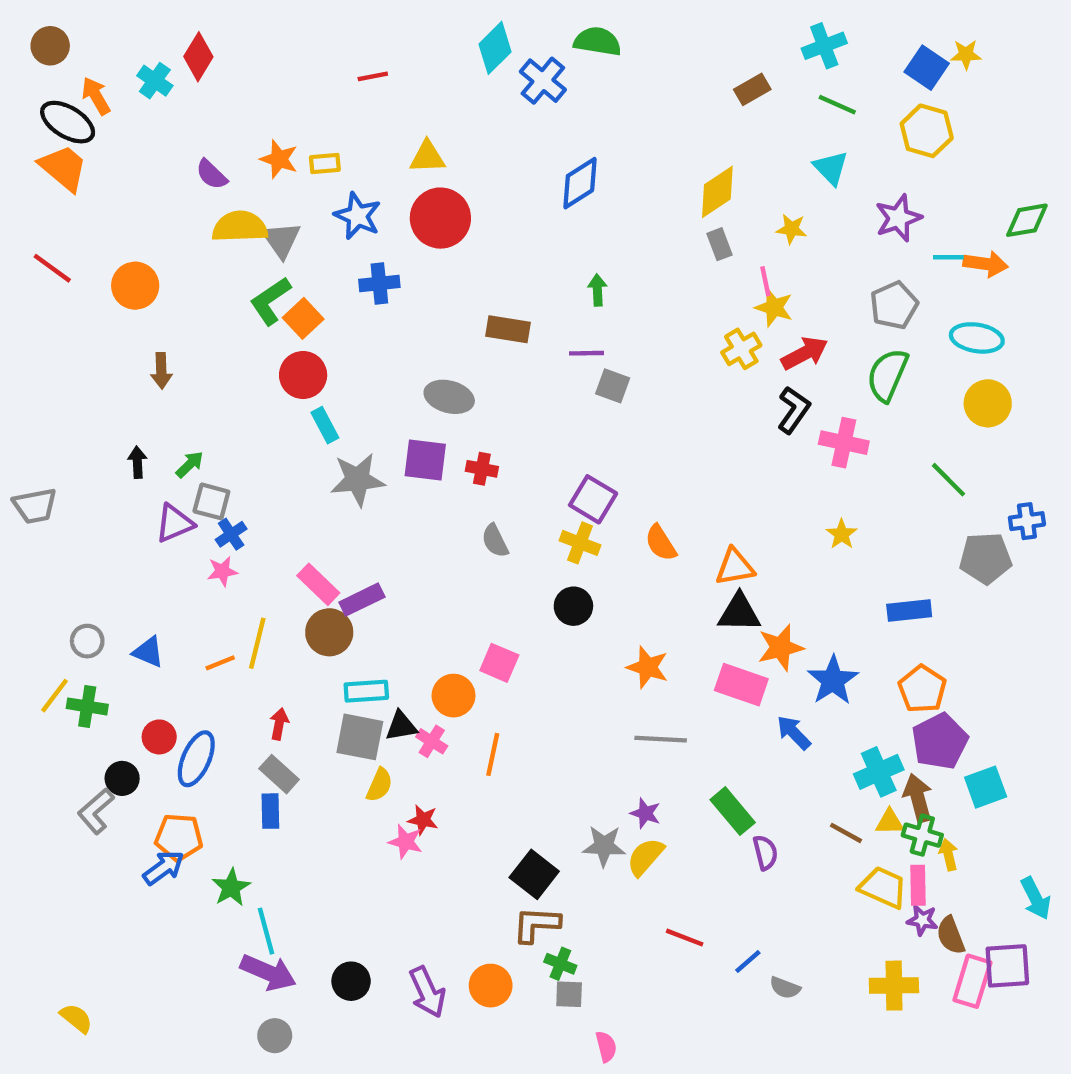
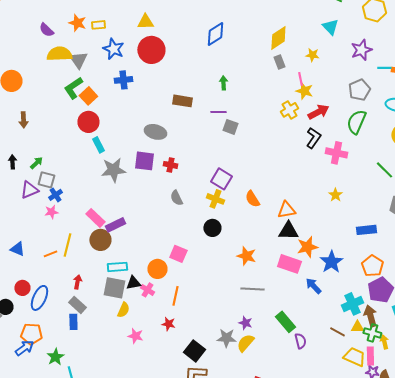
red star: (423, 820) -> (168, 324), moved

